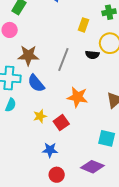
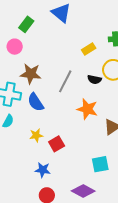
yellow rectangle: (83, 25) -> (89, 49), turned 32
orange star: (77, 97) -> (87, 109), moved
cyan square: (107, 138) -> (100, 164), turned -30

